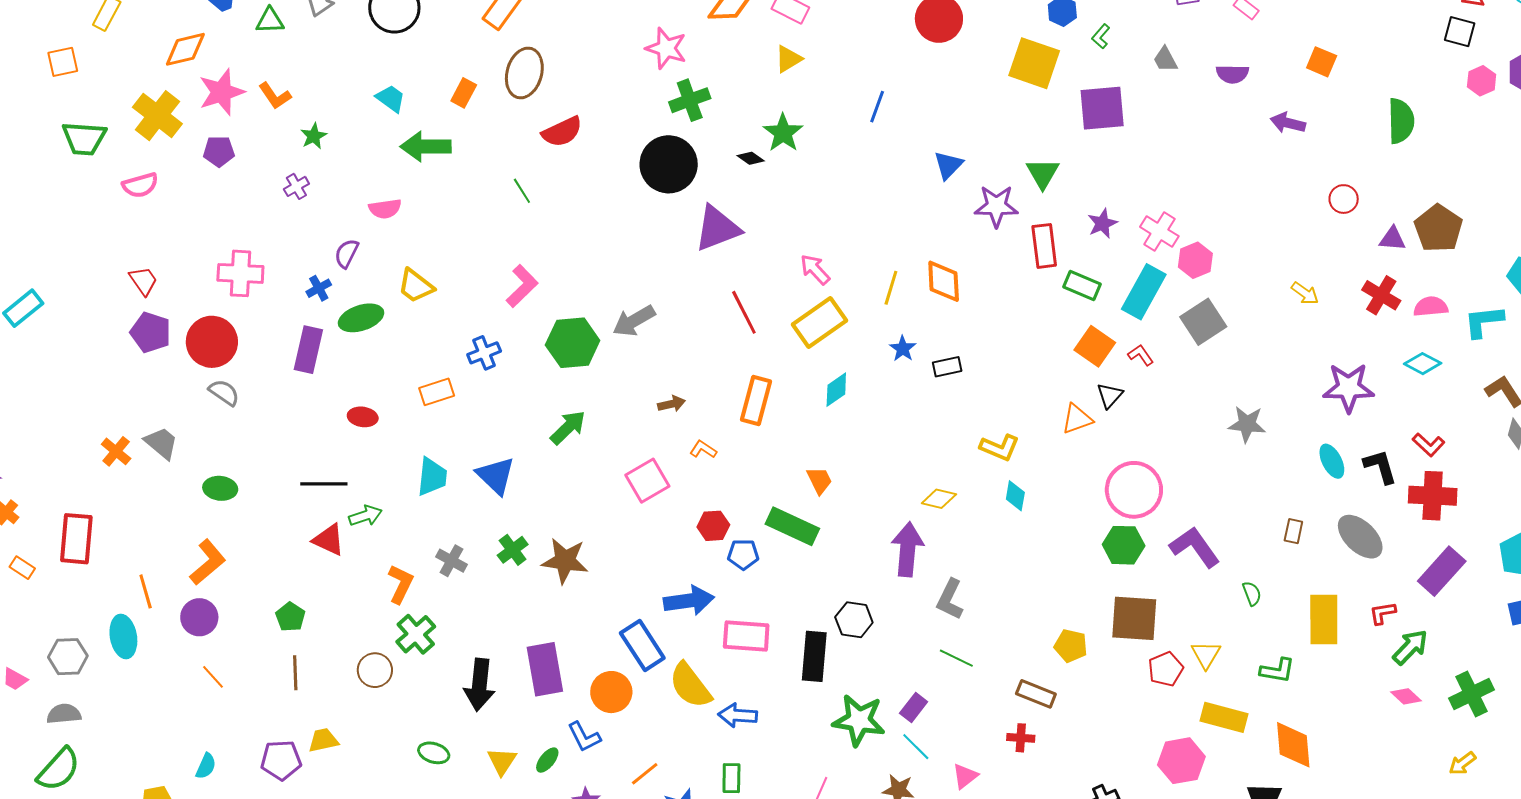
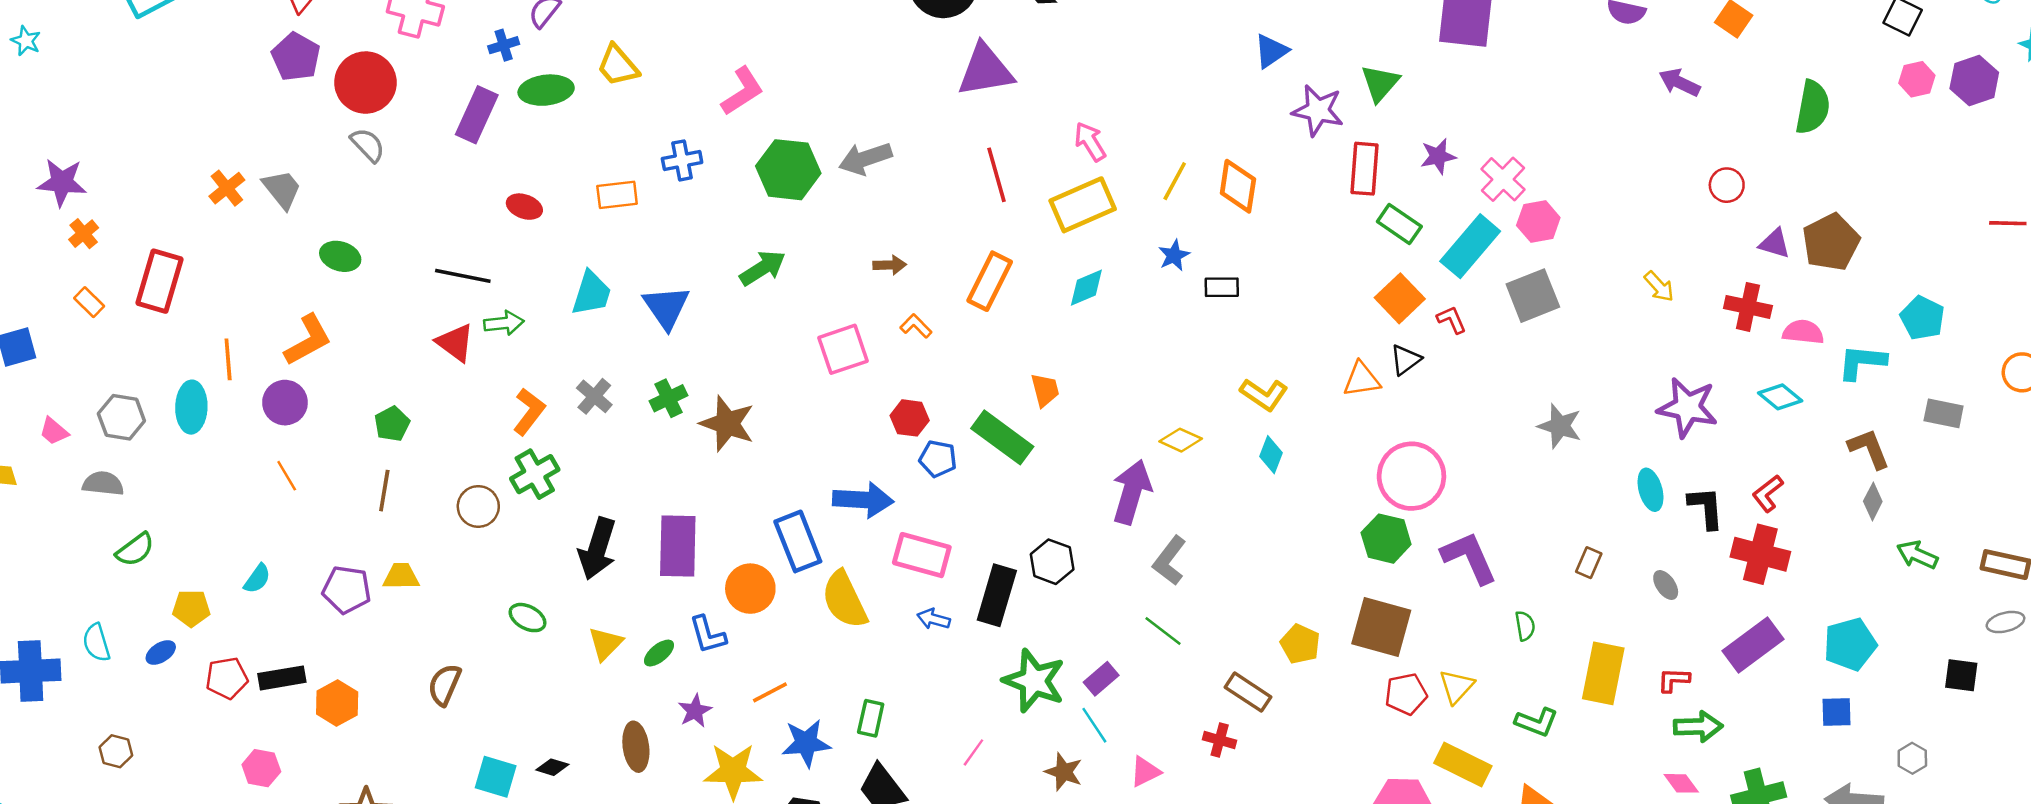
red cross: (1381, 295) -> (1748, 307), turned -30
red L-shape: (1428, 445) -> (1768, 493), turned 88
gray ellipse: (1360, 537) -> (1666, 585), size x0.5
green arrow: (1410, 647) -> (1698, 727), turned 33
blue arrow: (738, 715) -> (934, 619), moved, size x0.7
green semicircle: (59, 769) -> (135, 550), moved, size x0.7

